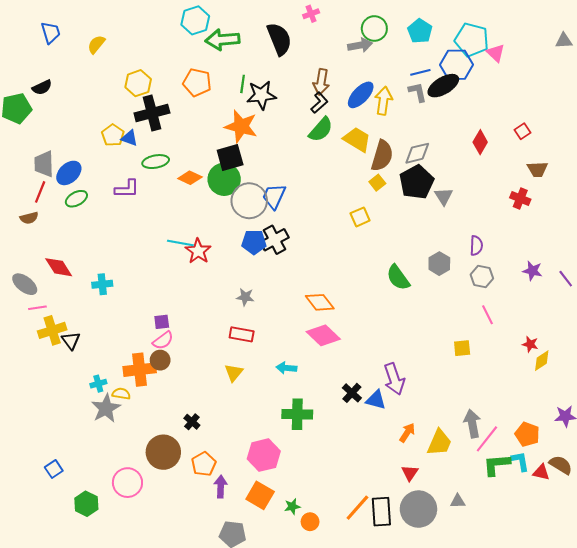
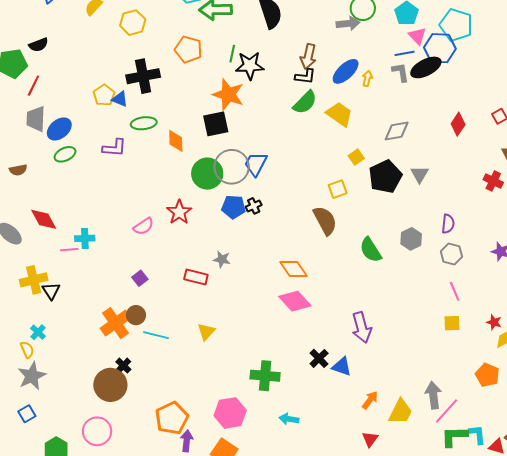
pink triangle: (496, 53) -> (417, 36), moved
yellow hexagon: (138, 83) -> (133, 23), moved
yellow arrow: (384, 101) -> (367, 79), size x0.6
black L-shape: (319, 103) -> (305, 76), turned 45
brown semicircle: (382, 156) -> (325, 221), moved, turned -48
orange diamond: (190, 178) -> (176, 141), turned 60
green circle: (224, 179) -> (207, 174), moved
black pentagon: (417, 182) -> (385, 177), moved
red line: (40, 192) -> (33, 86), moved
black cross: (275, 240) -> (254, 206), size x0.6
cyan line: (180, 243) -> (156, 335), moved
pink line: (37, 308) -> (69, 250), moved
purple square: (162, 322) -> (140, 278), turned -35
red rectangle: (242, 334) -> (196, 277), moved
pink semicircle: (163, 340) -> (143, 226), moved
yellow square: (462, 348) -> (452, 323), moved
cyan arrow: (286, 368) -> (289, 419), moved
orange cross: (140, 370) -> (116, 323), turned -32
purple arrow: (394, 379) -> (362, 328), moved
cyan cross: (98, 384) -> (38, 332), moved, turned -35
yellow semicircle: (121, 394) -> (27, 350), moved, turned 54
gray star: (106, 408) -> (32, 376), moved
black cross: (192, 422) -> (123, 366), moved
orange pentagon: (527, 434) -> (487, 375), moved
brown circle: (163, 452) -> (110, 385), moved
orange pentagon: (204, 464) -> (172, 418), size x1.4

